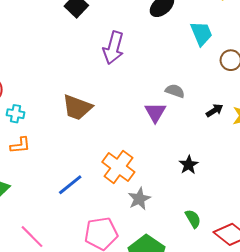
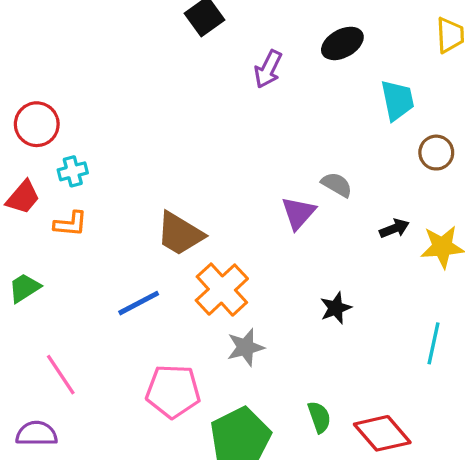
purple arrow: (113, 48) -> (268, 69), moved, size x0.7
brown trapezoid: (77, 107) -> (180, 234), moved
cyan cross: (15, 114) -> (73, 171), turned -36
green semicircle: (193, 219) -> (319, 417), moved

